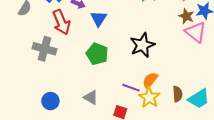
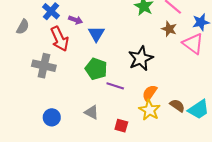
brown star: (186, 16) -> (169, 29), moved
purple line: (131, 88) -> (115, 86), moved
brown semicircle: (178, 94) -> (177, 106), turned -49

